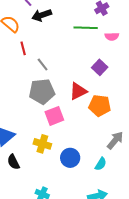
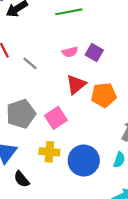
pink semicircle: (112, 36) -> (70, 52), moved
gray pentagon: (42, 92) -> (21, 114), moved
blue circle: (70, 158) -> (84, 160), size x1.4

